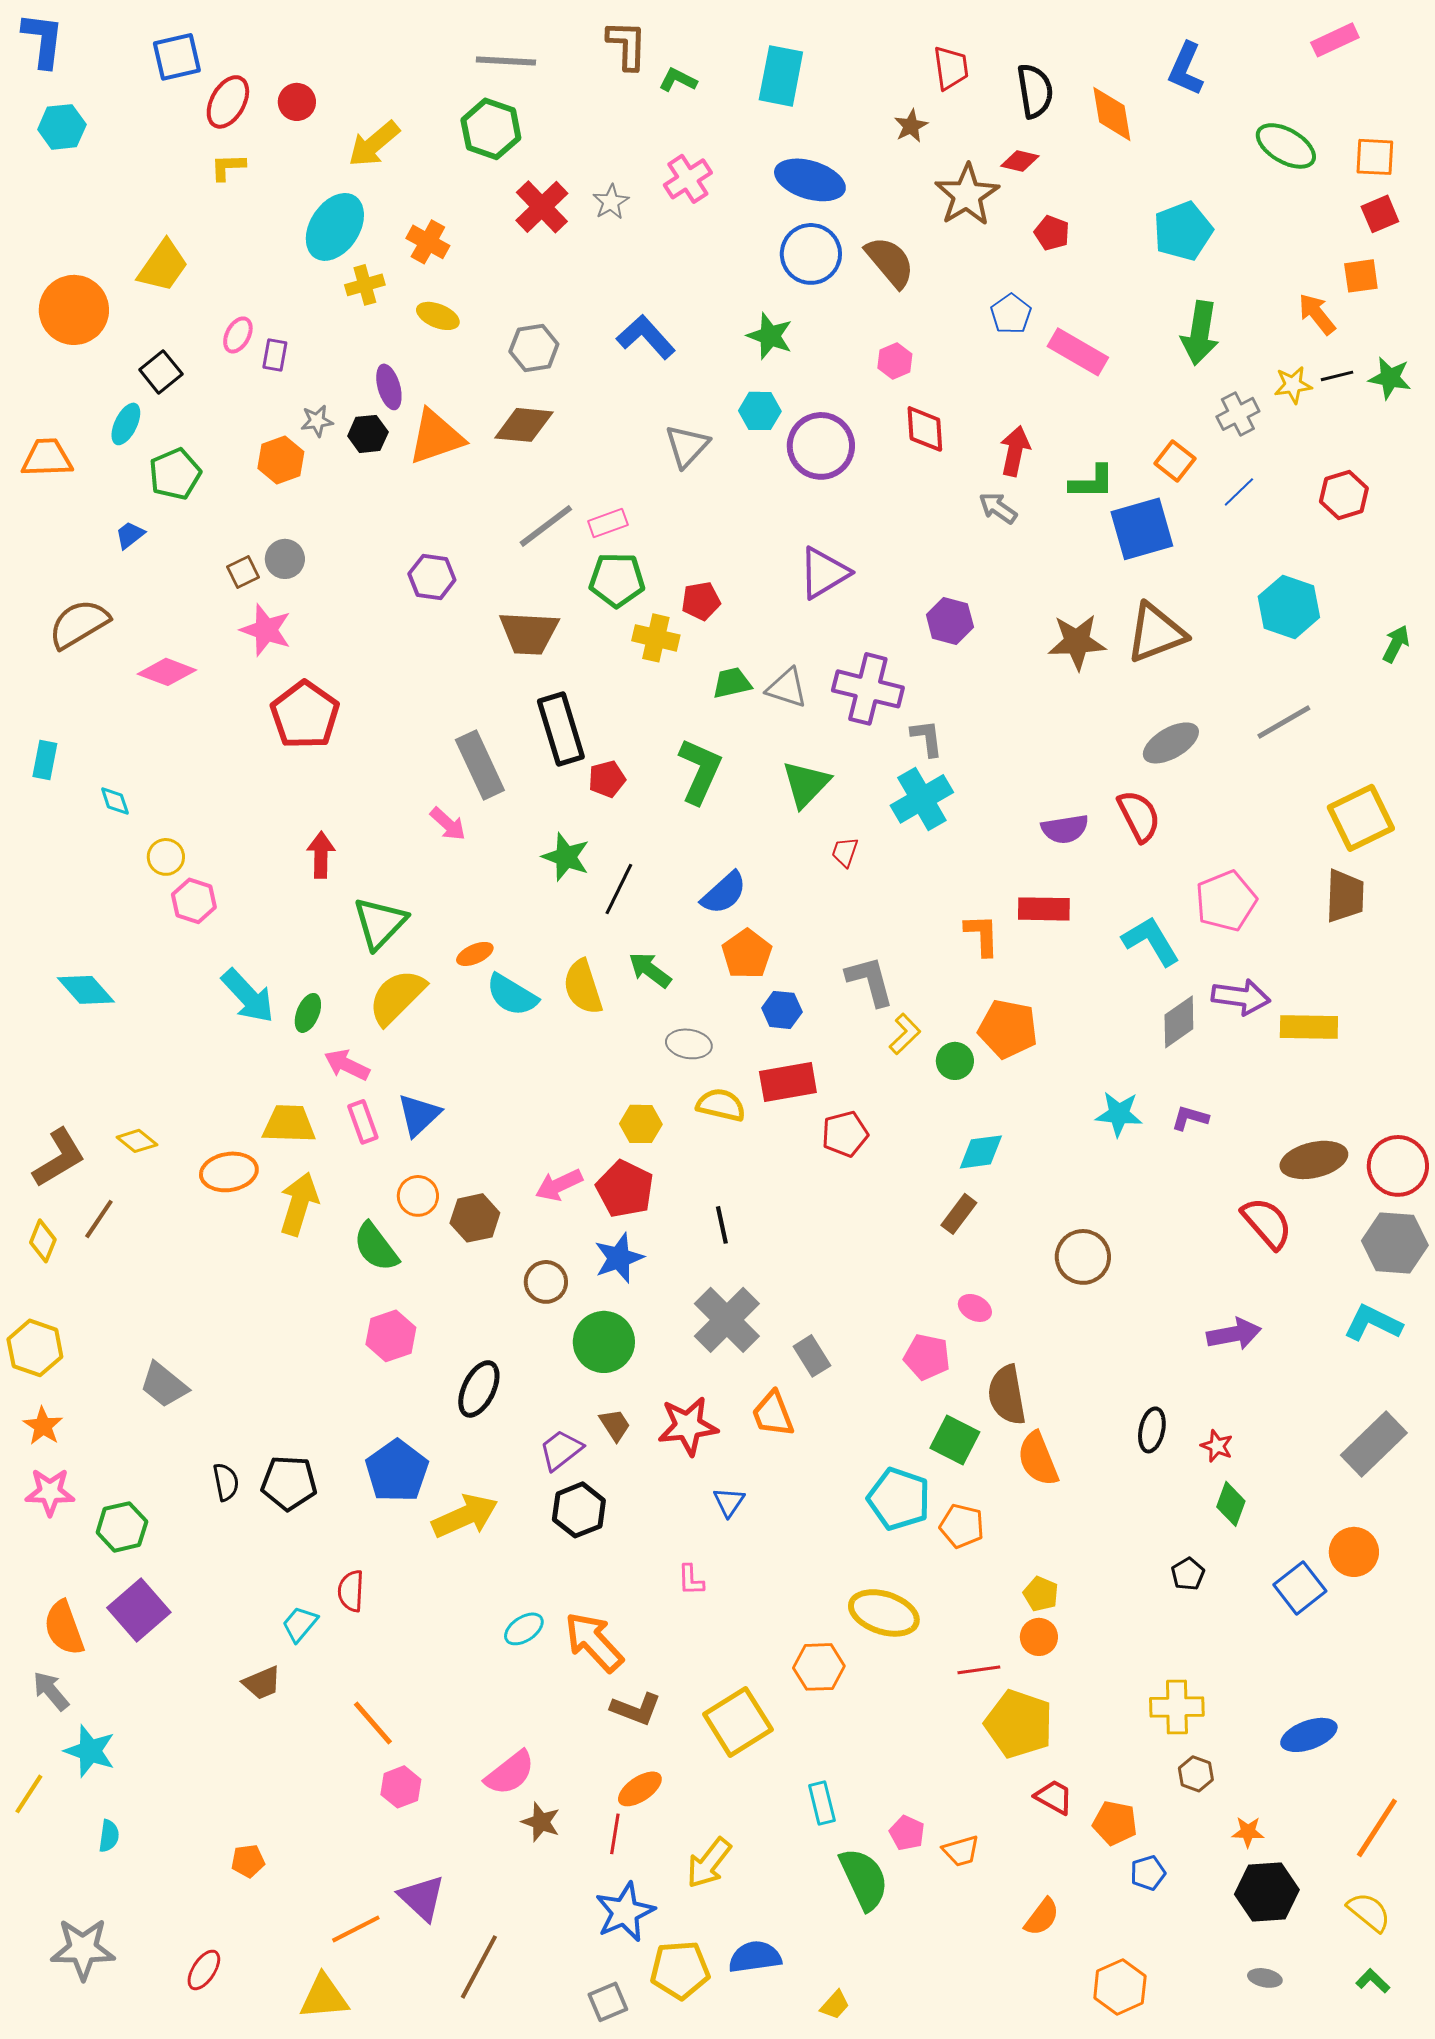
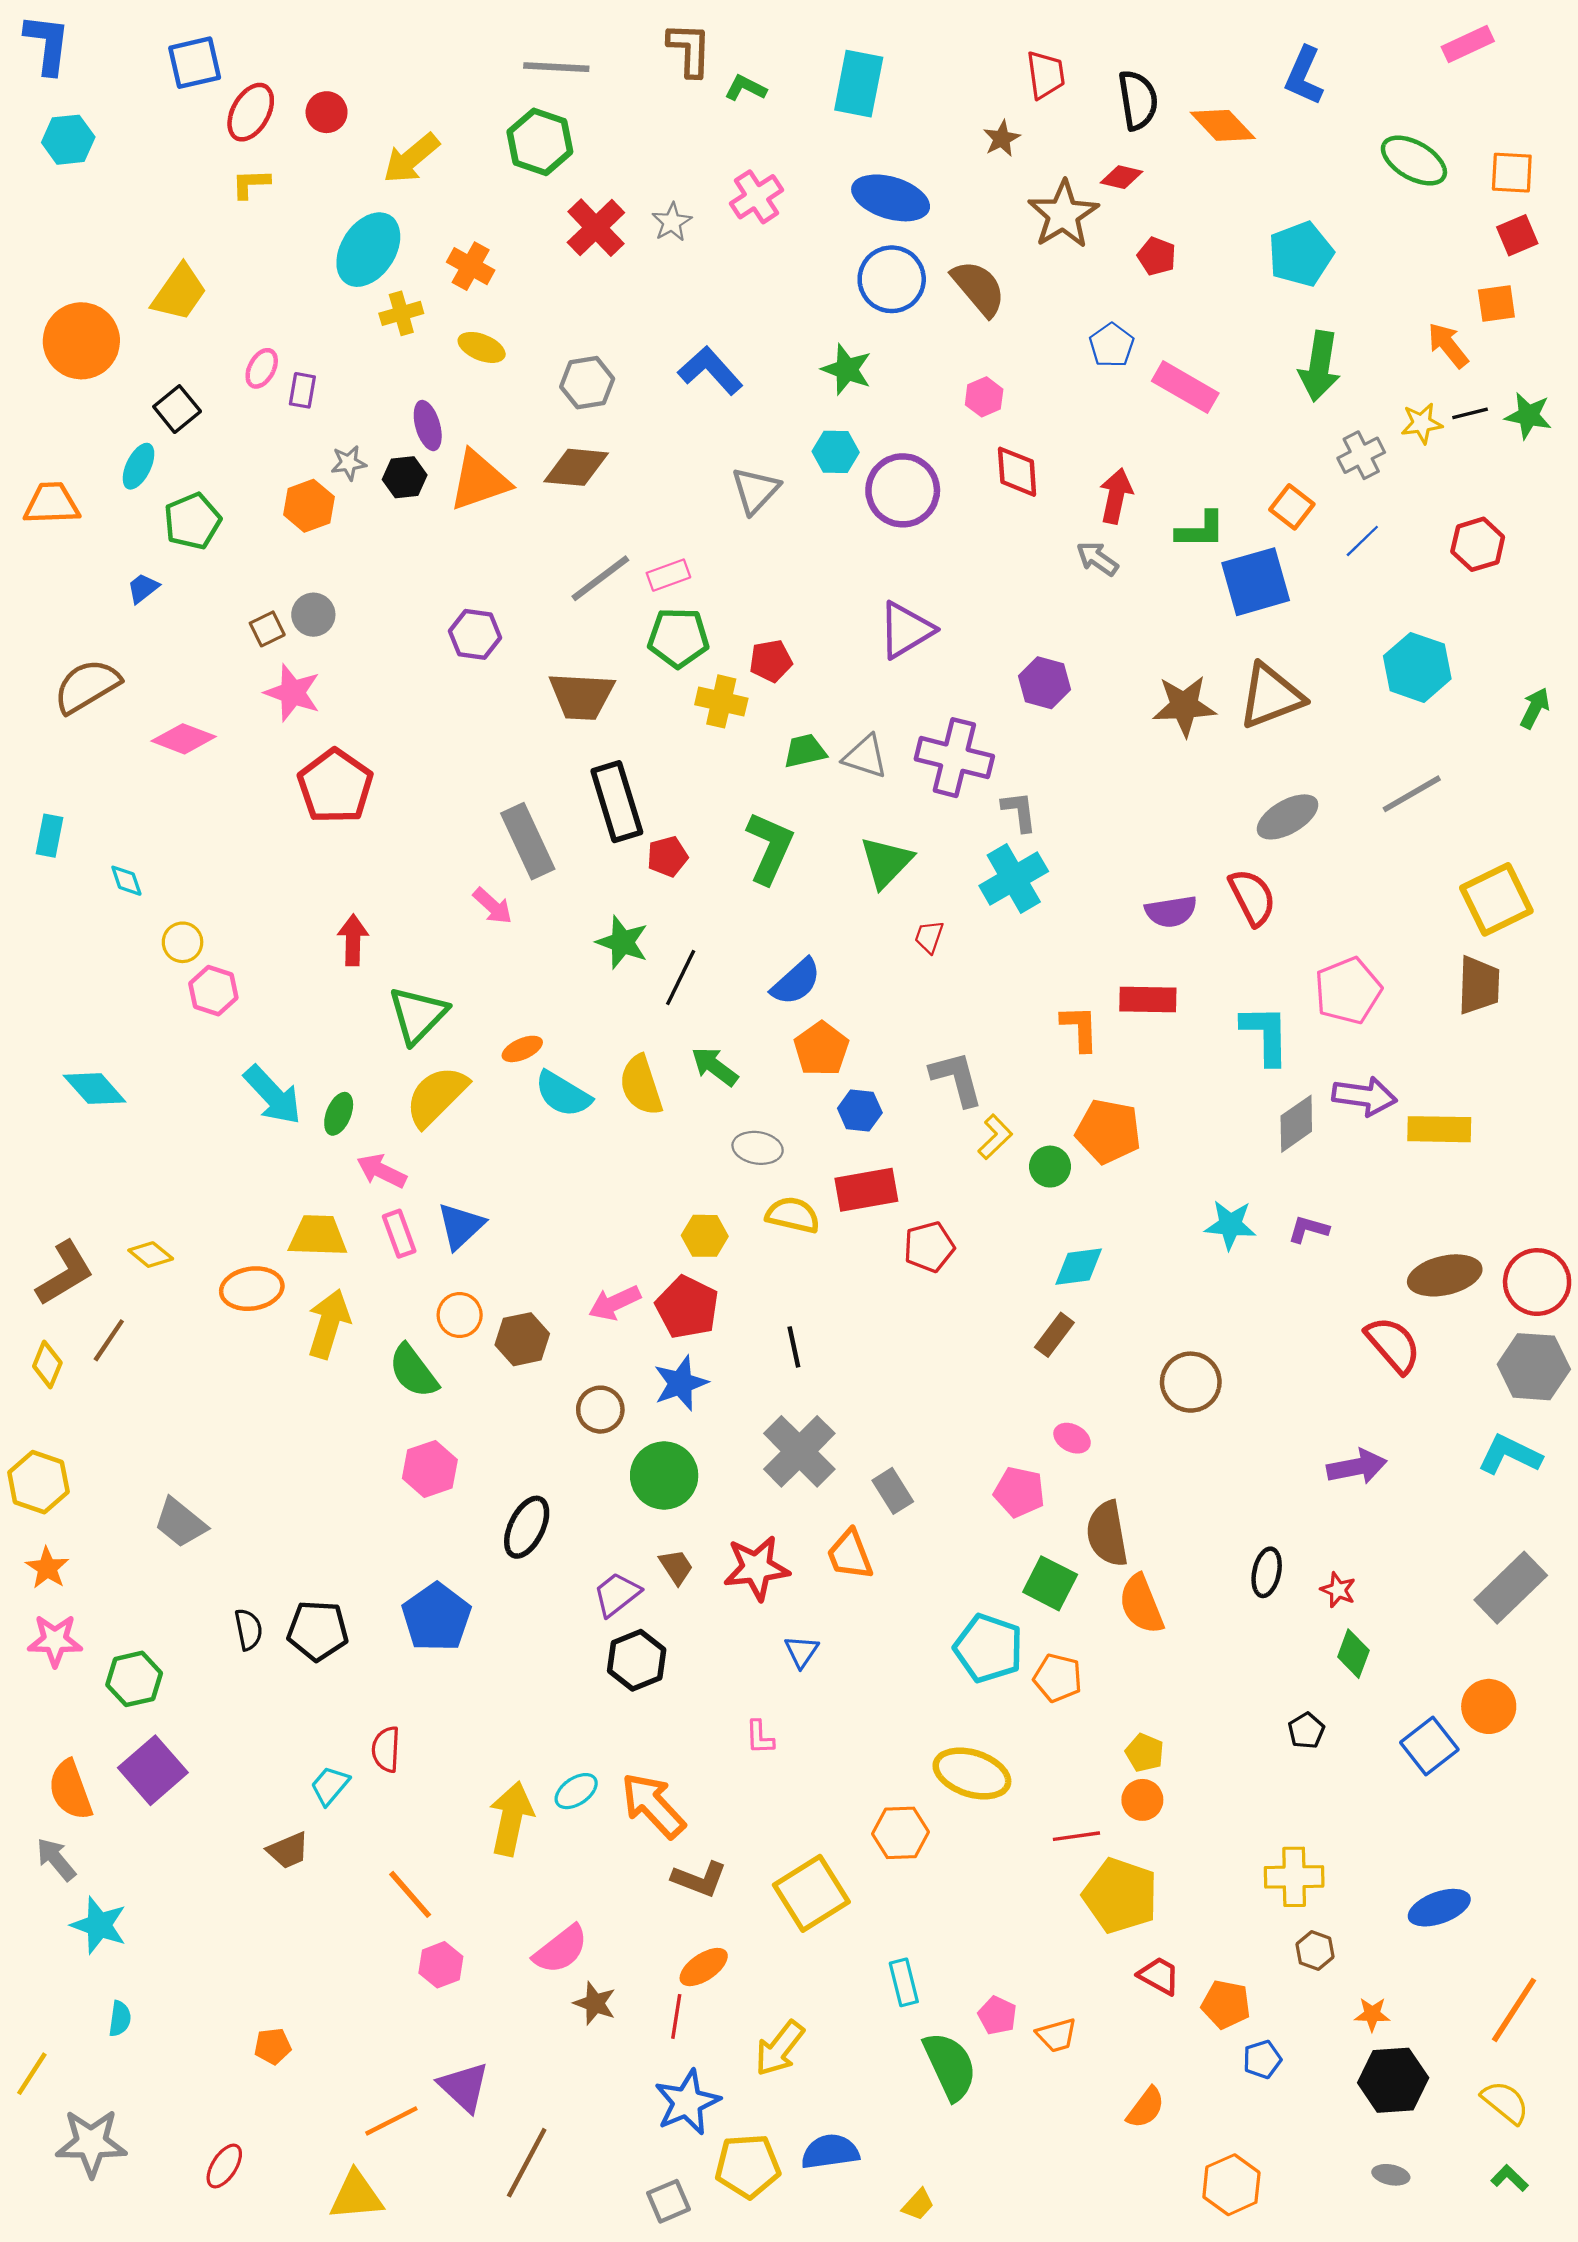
orange diamond: (1112, 114) -> (1223, 125), turned -34
cyan L-shape: (1151, 941) -> (1266, 1035), turned 30
yellow arrow: (465, 1516) -> (511, 1819), moved, turned -54
yellow line: (29, 1794) -> (32, 2074), moved

